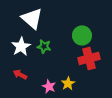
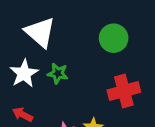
green circle: (82, 35) -> (114, 38), moved

